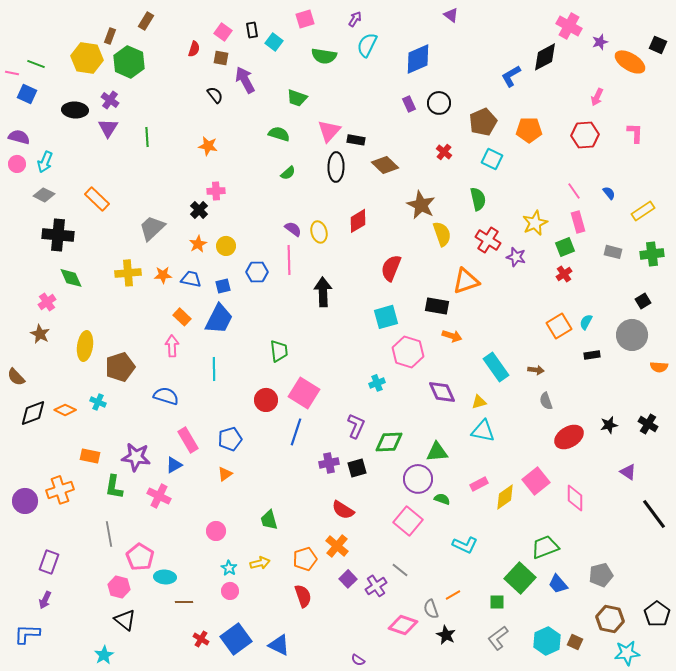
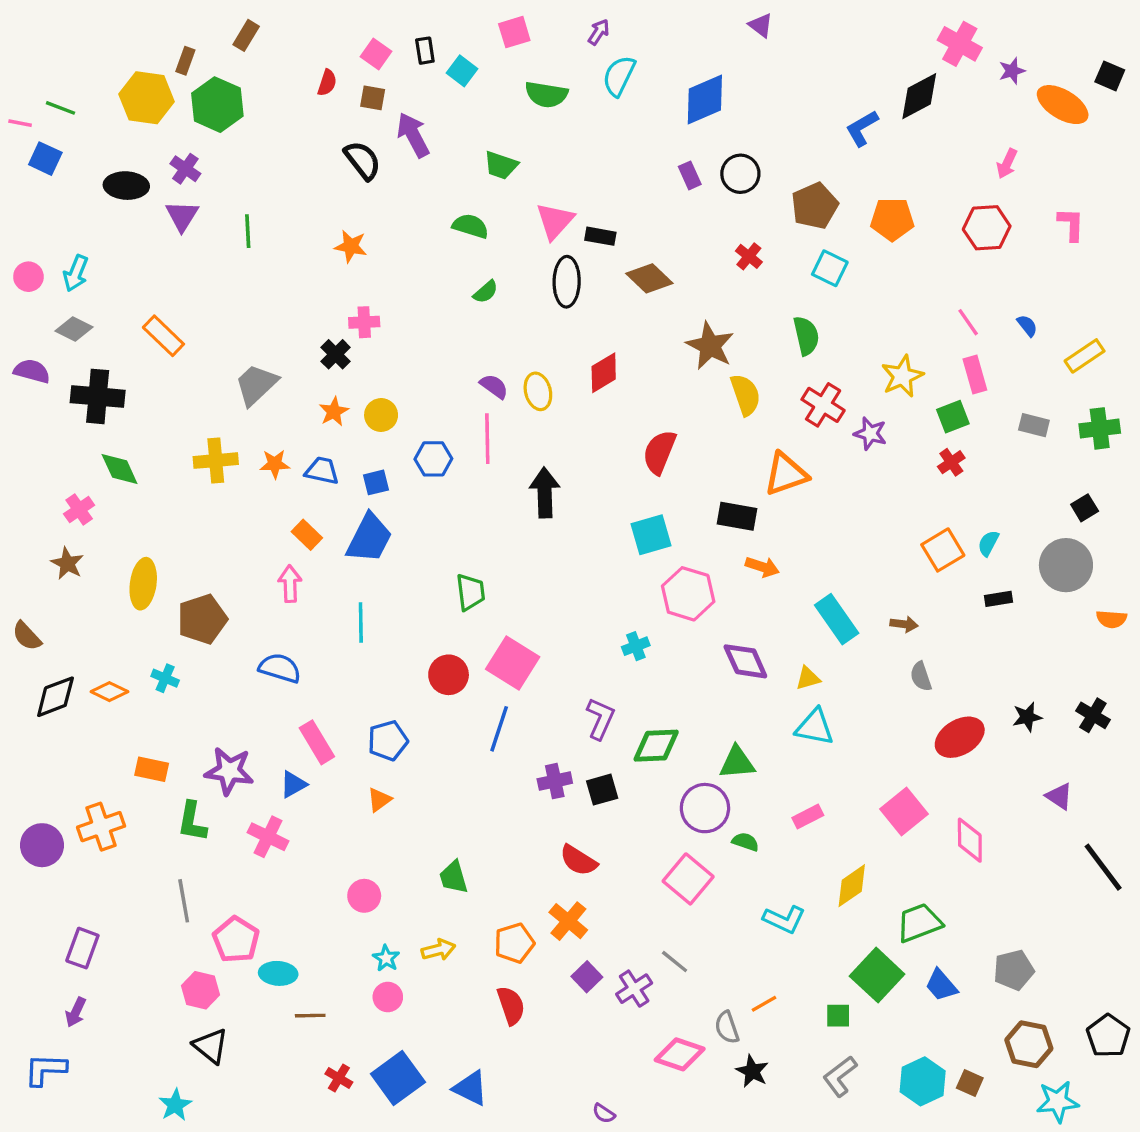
black semicircle: (215, 95) -> (362, 160), size x1.4
purple semicircle: (19, 137) -> (32, 371), moved
yellow diamond: (505, 497) -> (852, 886), moved

